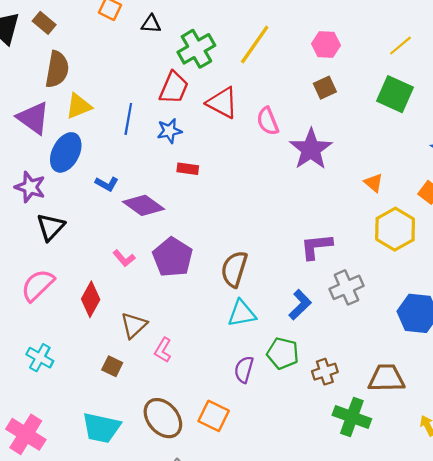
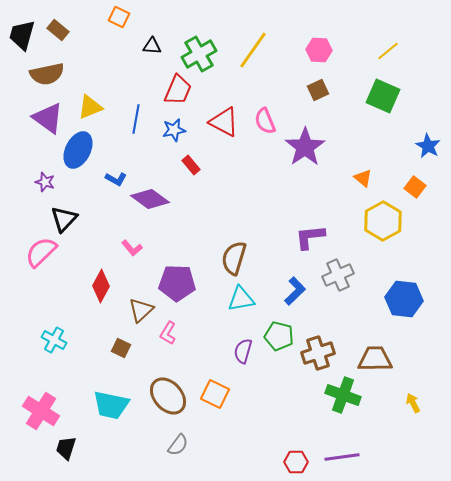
black triangle: (151, 24) -> (152, 46), moved
brown semicircle: (57, 69) -> (47, 74), moved, turned 68
red triangle: (222, 103) -> (224, 122), moved
red rectangle: (188, 169) -> (191, 165), turned 42
purple star: (30, 187) -> (45, 182), size x0.7
purple pentagon: (173, 257) -> (177, 283), moved, turned -30
pink semicircle: (38, 285) -> (41, 252), moved
brown cross: (325, 372) -> (318, 353), size x1.4

